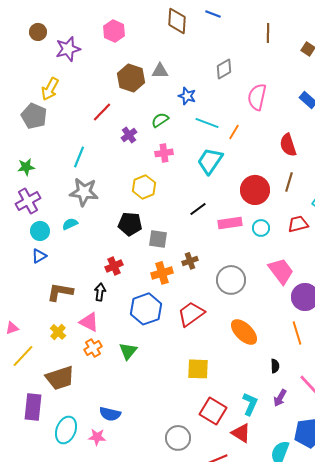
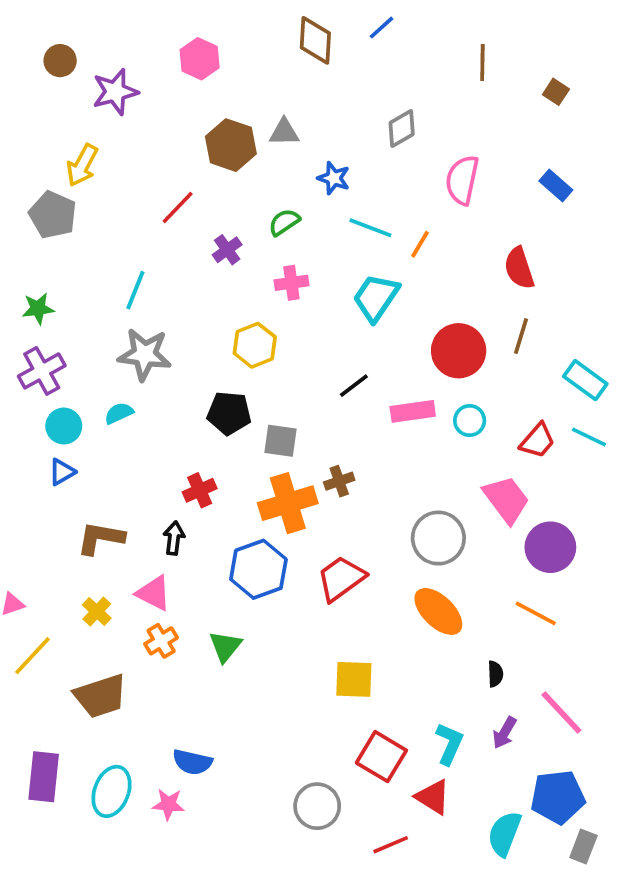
blue line: (213, 14) -> (381, 28), turned -63
red trapezoid: (298, 224) -> (538, 441), moved, turned 145
orange cross: (162, 273) -> (288, 503), size x1.4
gray circle: (231, 280) -> (438, 538), moved
orange line: (297, 333) -> (536, 613), turned -45
purple rectangle: (33, 407) -> (44, 777), moved

